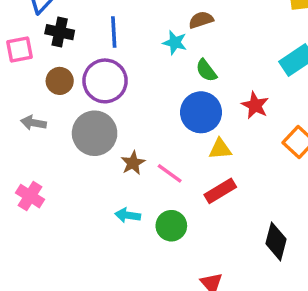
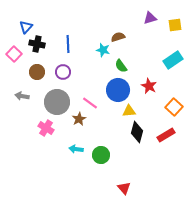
pink square: (20, 50) -> (14, 54), turned -35
purple circle: (105, 81) -> (63, 72), size x0.6
pink line: (170, 173) -> (90, 103), moved
red rectangle: (220, 191) -> (166, 135), moved
pink cross: (30, 196) -> (46, 128), moved
black diamond: (276, 241) -> (137, 132), moved

